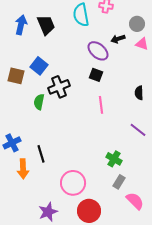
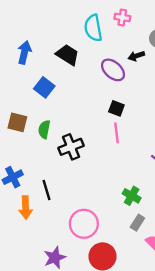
blue arrow: (21, 25) -> (24, 52), moved
black trapezoid: (46, 25) -> (68, 55), moved, turned -35
black square: (96, 75) -> (116, 108), moved
brown square: (16, 76) -> (17, 122), moved
black cross: (59, 87) -> (71, 147), moved

